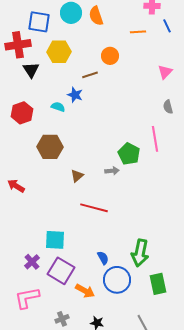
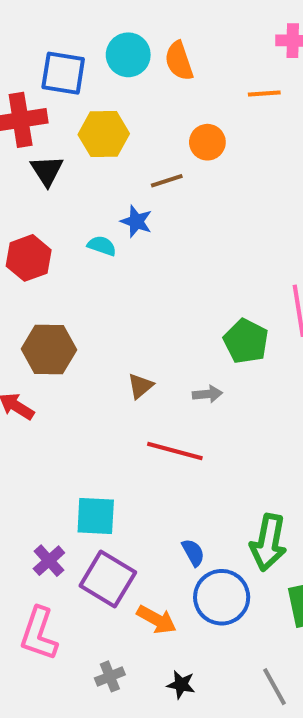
brown hexagon: (50, 147) -> (49, 349), moved
gray arrow: (112, 171) -> (207, 394), moved
pink L-shape: (27, 298) -> (39, 634), turned -60

